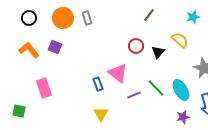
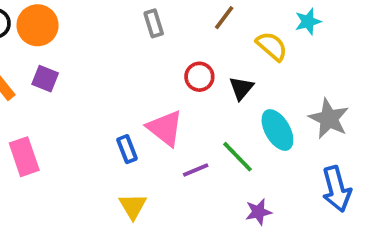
orange circle: (63, 18) -> (38, 25), moved
gray rectangle: (87, 18) -> (154, 23), moved
yellow semicircle: (180, 40) -> (272, 46), moved
cyan ellipse: (181, 90) -> (277, 130), moved
purple star: (183, 117) -> (258, 212), moved

